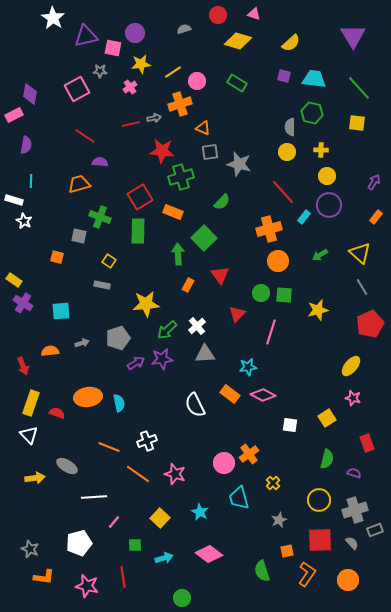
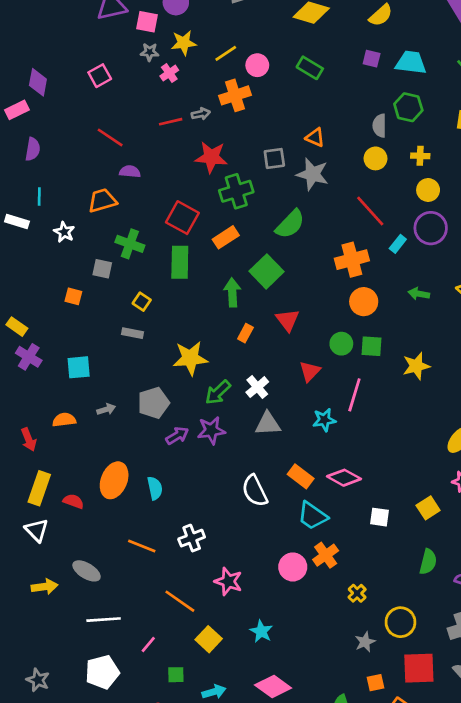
gray star: (100, 71) -> (150, 52), moved
pink square: (77, 89) -> (100, 76), size x0.7
orange triangle: (203, 128) -> (315, 137), moved
red square: (140, 197) -> (182, 218), turned -30
green semicircle: (222, 202) -> (290, 224), size x1.4
orange rectangle: (173, 212) -> (226, 237), turned -54
white star: (24, 221) -> (64, 232), moved
green arrow: (320, 255) -> (419, 294), turned 42
cyan star: (248, 367) -> (324, 420), moved
orange ellipse: (88, 397) -> (114, 480), turned -60
orange line: (138, 474) -> (180, 601), moved
white line: (94, 497) -> (104, 620), moved
cyan trapezoid: (239, 498) -> (312, 516), moved, turned -40
yellow circle: (319, 500) -> (400, 622), moved

